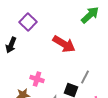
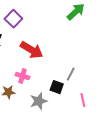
red arrow: (64, 44) -> (32, 50), moved

